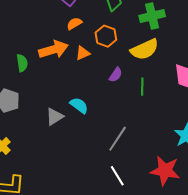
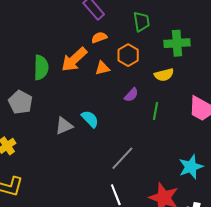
orange arrow: (53, 49) -> (74, 60), turned 144
yellow semicircle: (145, 49) -> (164, 75), size x0.7
green semicircle: (22, 63) -> (41, 67), size x1.4

